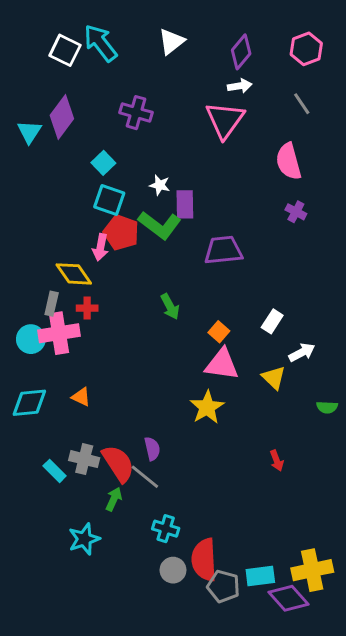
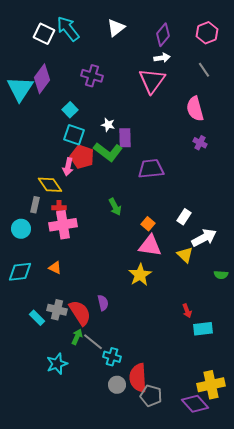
cyan triangle: (29, 132) -> (20, 89), size x1.6
pink cross: (59, 333) -> (63, 225), moved
white arrow: (302, 352) -> (204, 238), size x1.4
gray line: (145, 477) -> (93, 342), moved
cyan rectangle: (260, 576) -> (203, 329), moved

